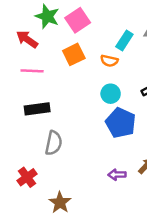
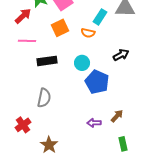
red arrow: (27, 39) -> (23, 16), turned 102
cyan circle: (111, 94) -> (82, 63), moved
black rectangle: (37, 109) -> (47, 61), moved

